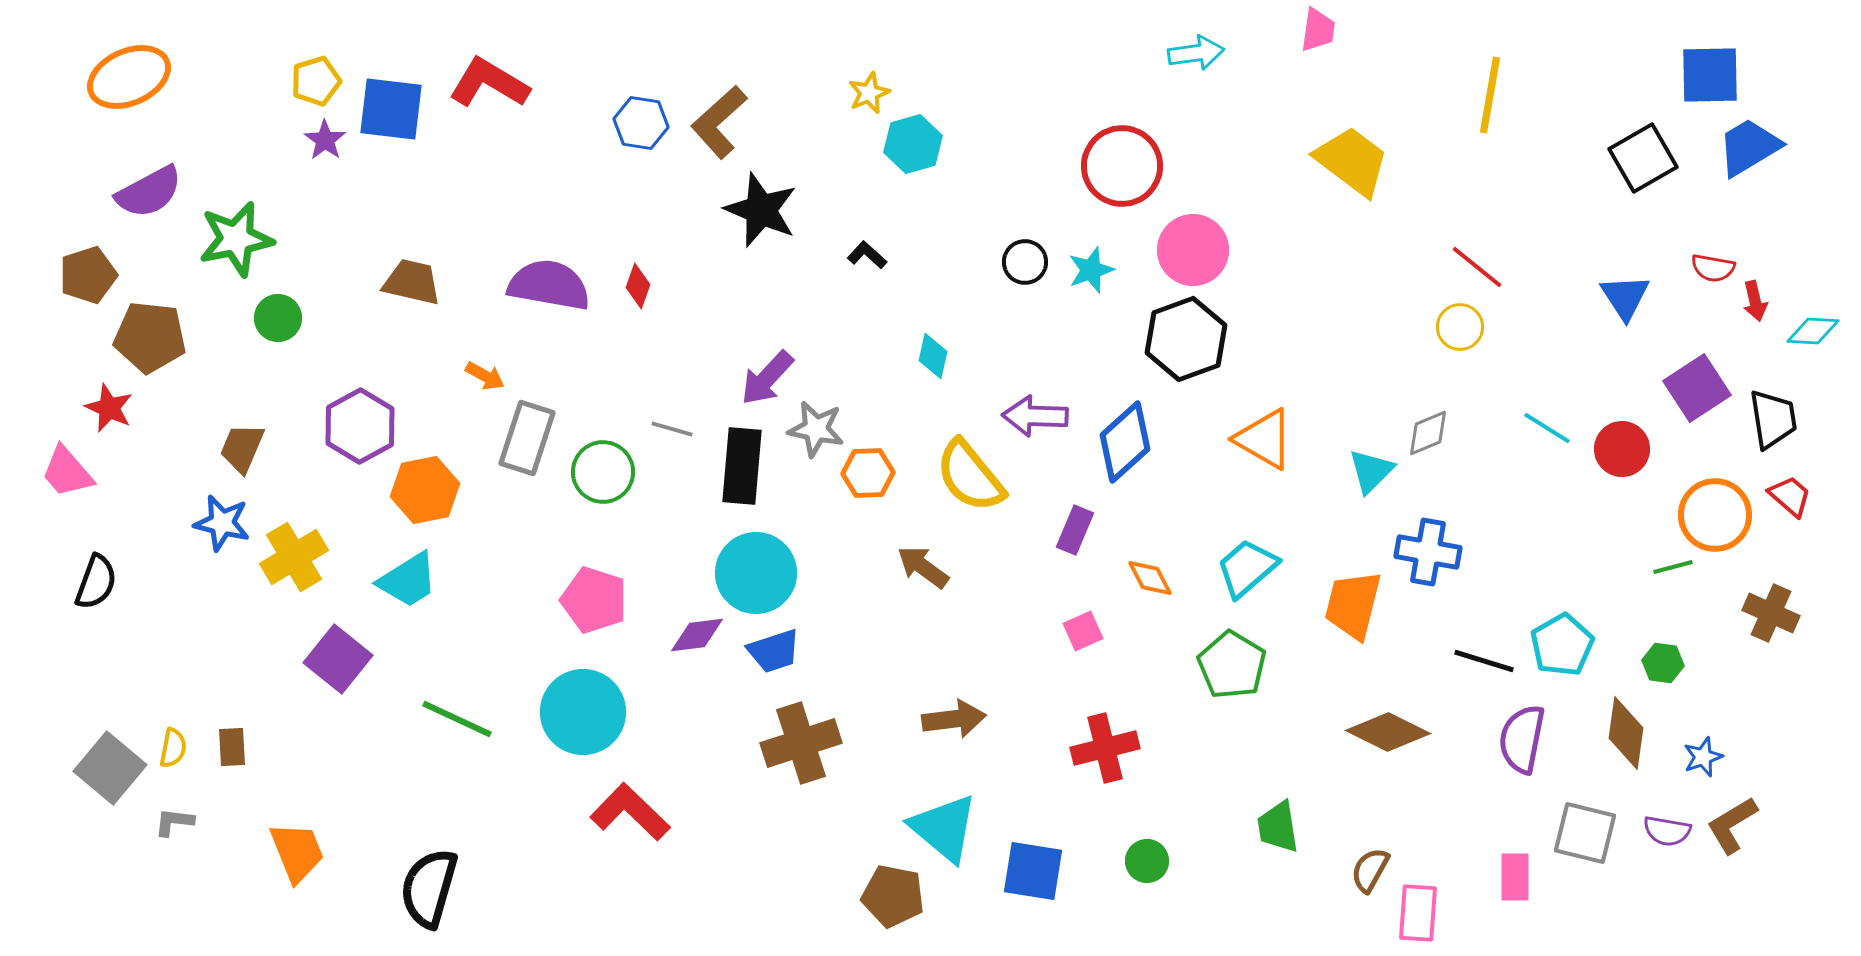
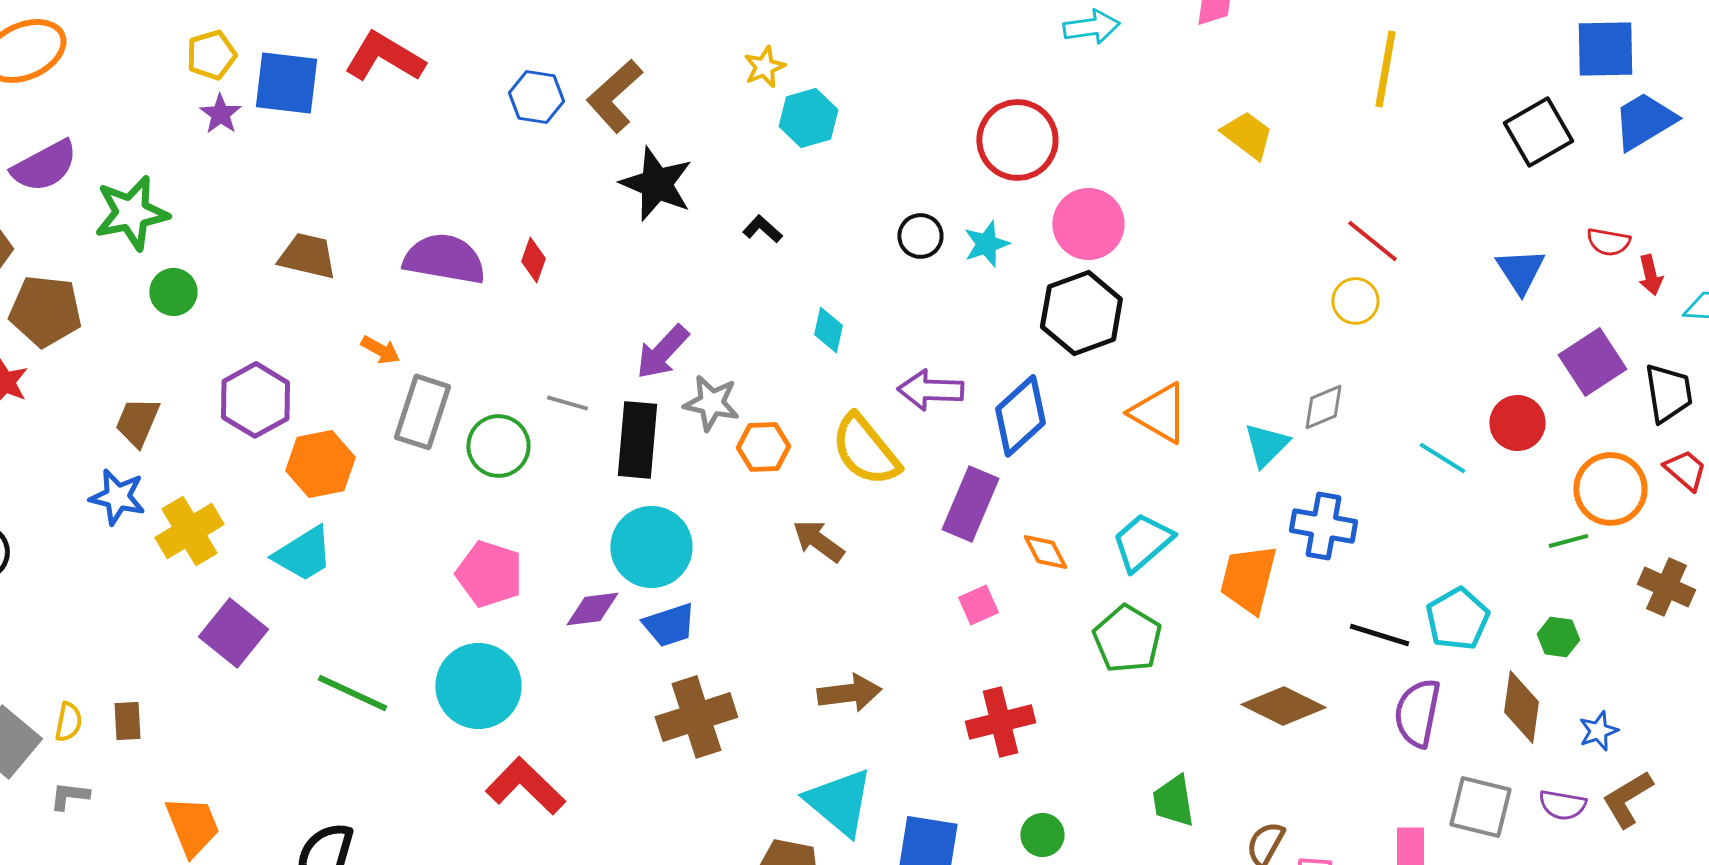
yellow trapezoid: (1352, 161) -> (1247, 135), size x0.7
cyan line: (1547, 428) -> (1442, 458), moved
purple rectangle: (1075, 530) -> (970, 504), size x1.5

